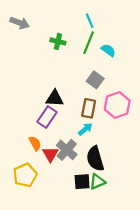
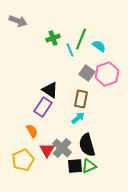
cyan line: (90, 21) -> (70, 50), moved
green cross: (58, 41) -> (53, 38), turned -32
black triangle: (55, 98) -> (50, 90), turned 30
pink hexagon: (117, 105) -> (107, 74), moved
gray cross: (67, 150) -> (62, 148), moved
red triangle: (50, 154) -> (47, 150), moved

